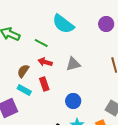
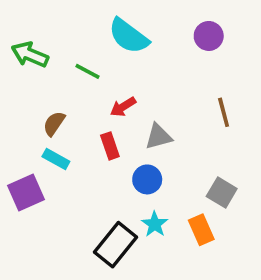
red arrow: (45, 62) -> (123, 107), moved, turned -48
gray triangle: (73, 64) -> (158, 137), moved
red rectangle: (44, 84) -> (110, 146), moved

